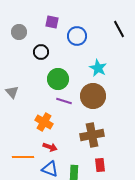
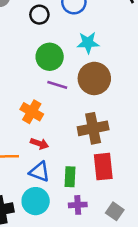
black circle: (41, 52) -> (39, 15), moved
cyan star: (98, 68) -> (88, 43), moved, turned -30
red rectangle: (100, 165) -> (103, 167), size x1.5

